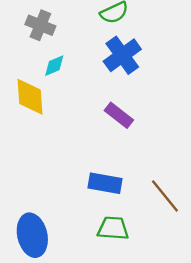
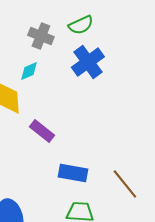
gray cross: (40, 25) -> (41, 36), moved
purple rectangle: (119, 115) -> (42, 131), moved

